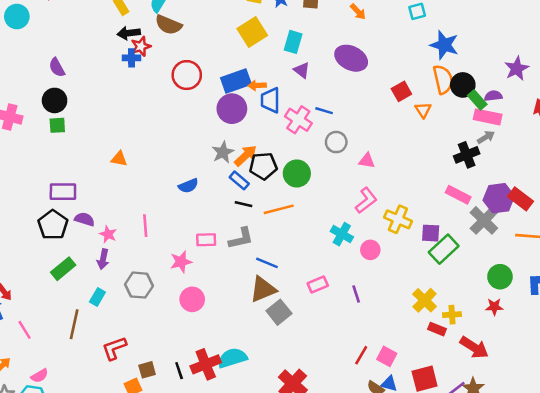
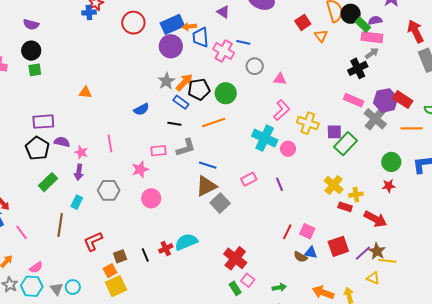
purple semicircle: (57, 67) -> (31, 24), turned -42
black line: (243, 204) -> (174, 124), moved
cyan cross: (342, 234) -> (265, 138), size x1.4
red cross: (206, 364) -> (166, 248), size x0.6

